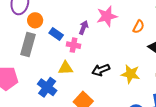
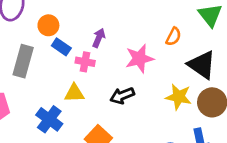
pink star: (107, 16) -> (139, 58), moved
orange circle: (35, 20) -> (48, 25), moved
yellow star: (130, 74) -> (179, 97), moved

